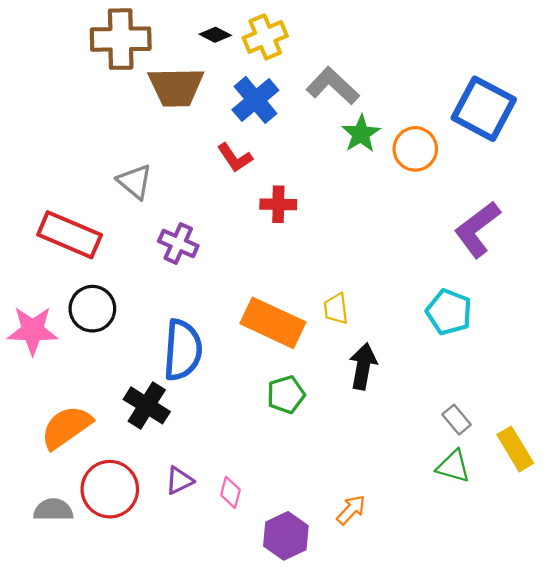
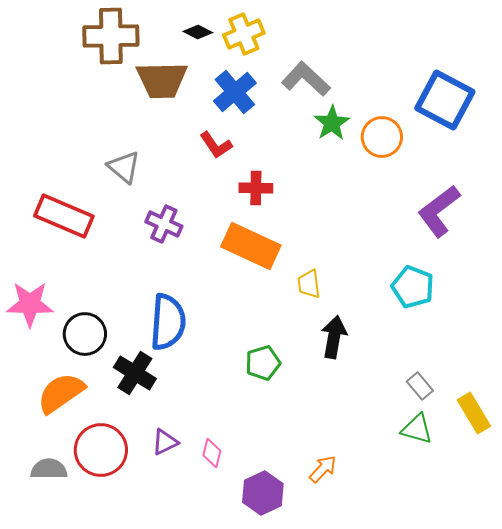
black circle: (92, 309) -> (85, 334), moved
orange rectangle: (273, 323) -> (251, 246), moved

